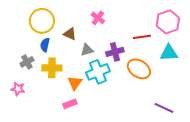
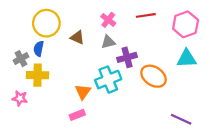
red line: (142, 37) -> (146, 15), moved
blue semicircle: (45, 45) -> (39, 49), moved
gray triangle: (87, 50) -> (108, 42), moved
gray cross: (27, 62) -> (21, 59), moved
yellow cross: (52, 68) -> (38, 75), moved

